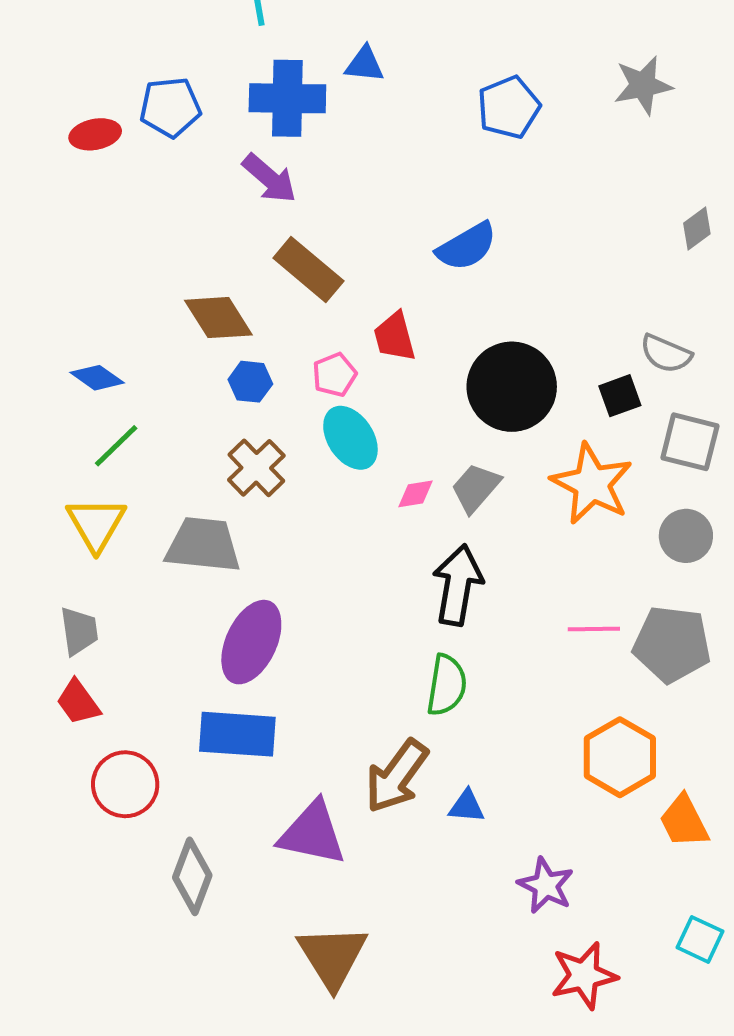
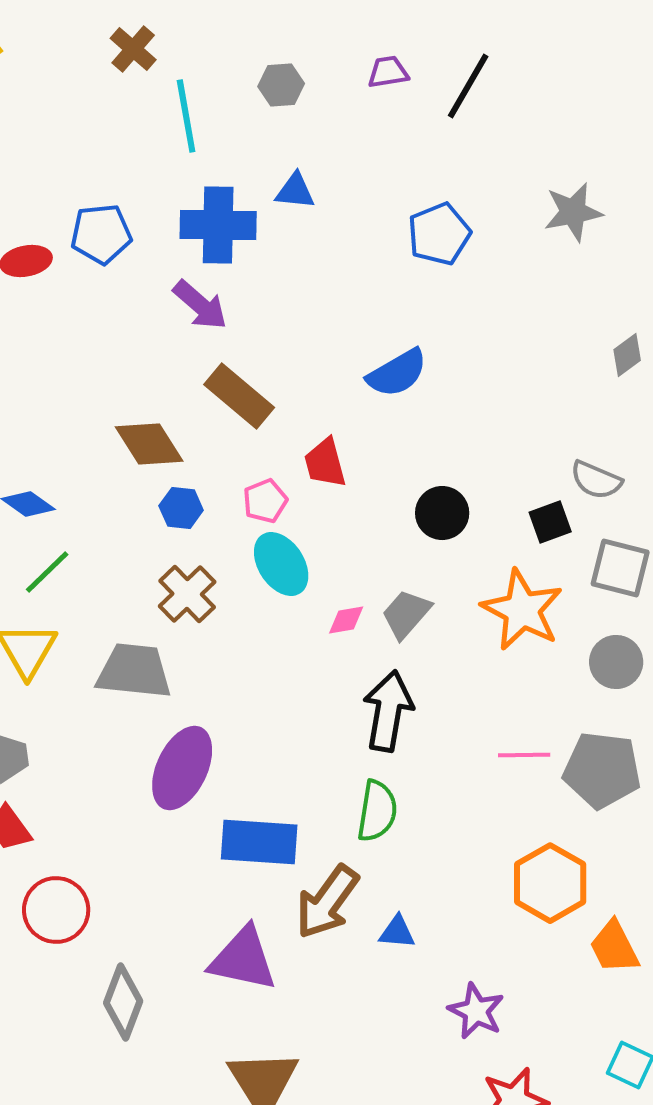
black circle: (512, 387) -> (442, 513), size x0.6
blue rectangle: (237, 734) -> (259, 842), moved

